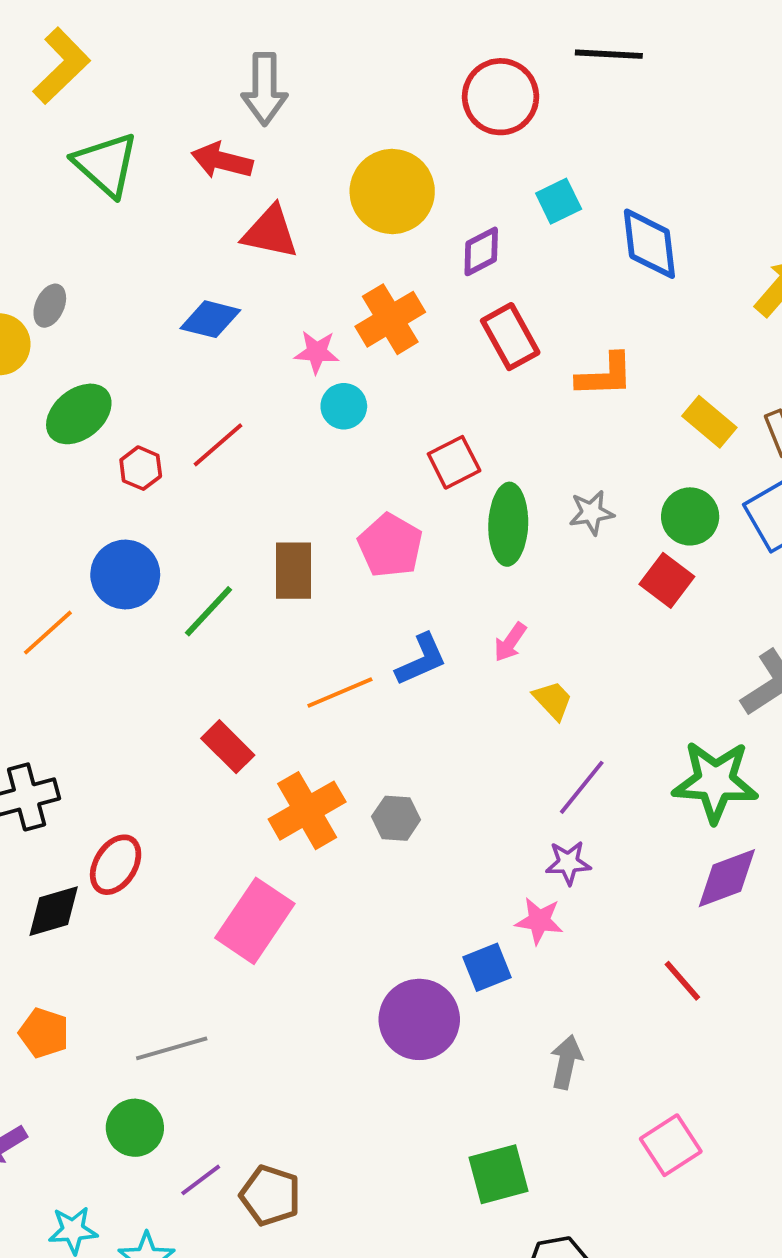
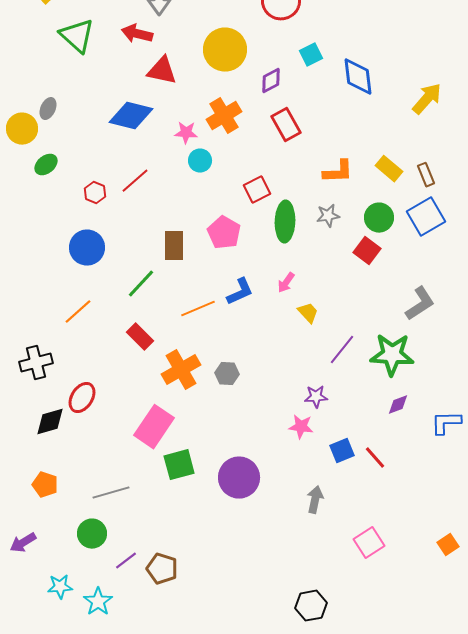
blue diamond: (210, 319) -> (131, 116), size x1.4
orange L-shape: (605, 375) -> (338, 172), moved
green ellipse: (79, 414) -> (46, 165), moved, size x0.7
green line: (208, 611) -> (141, 284), moved
orange line: (48, 633) -> (78, 312), moved
purple line: (582, 787) -> (342, 350), moved
purple diamond: (727, 878) -> (398, 405), size x0.6
blue square: (487, 967) -> (342, 451), moved
green square: (499, 1174) -> (179, 465), moved

